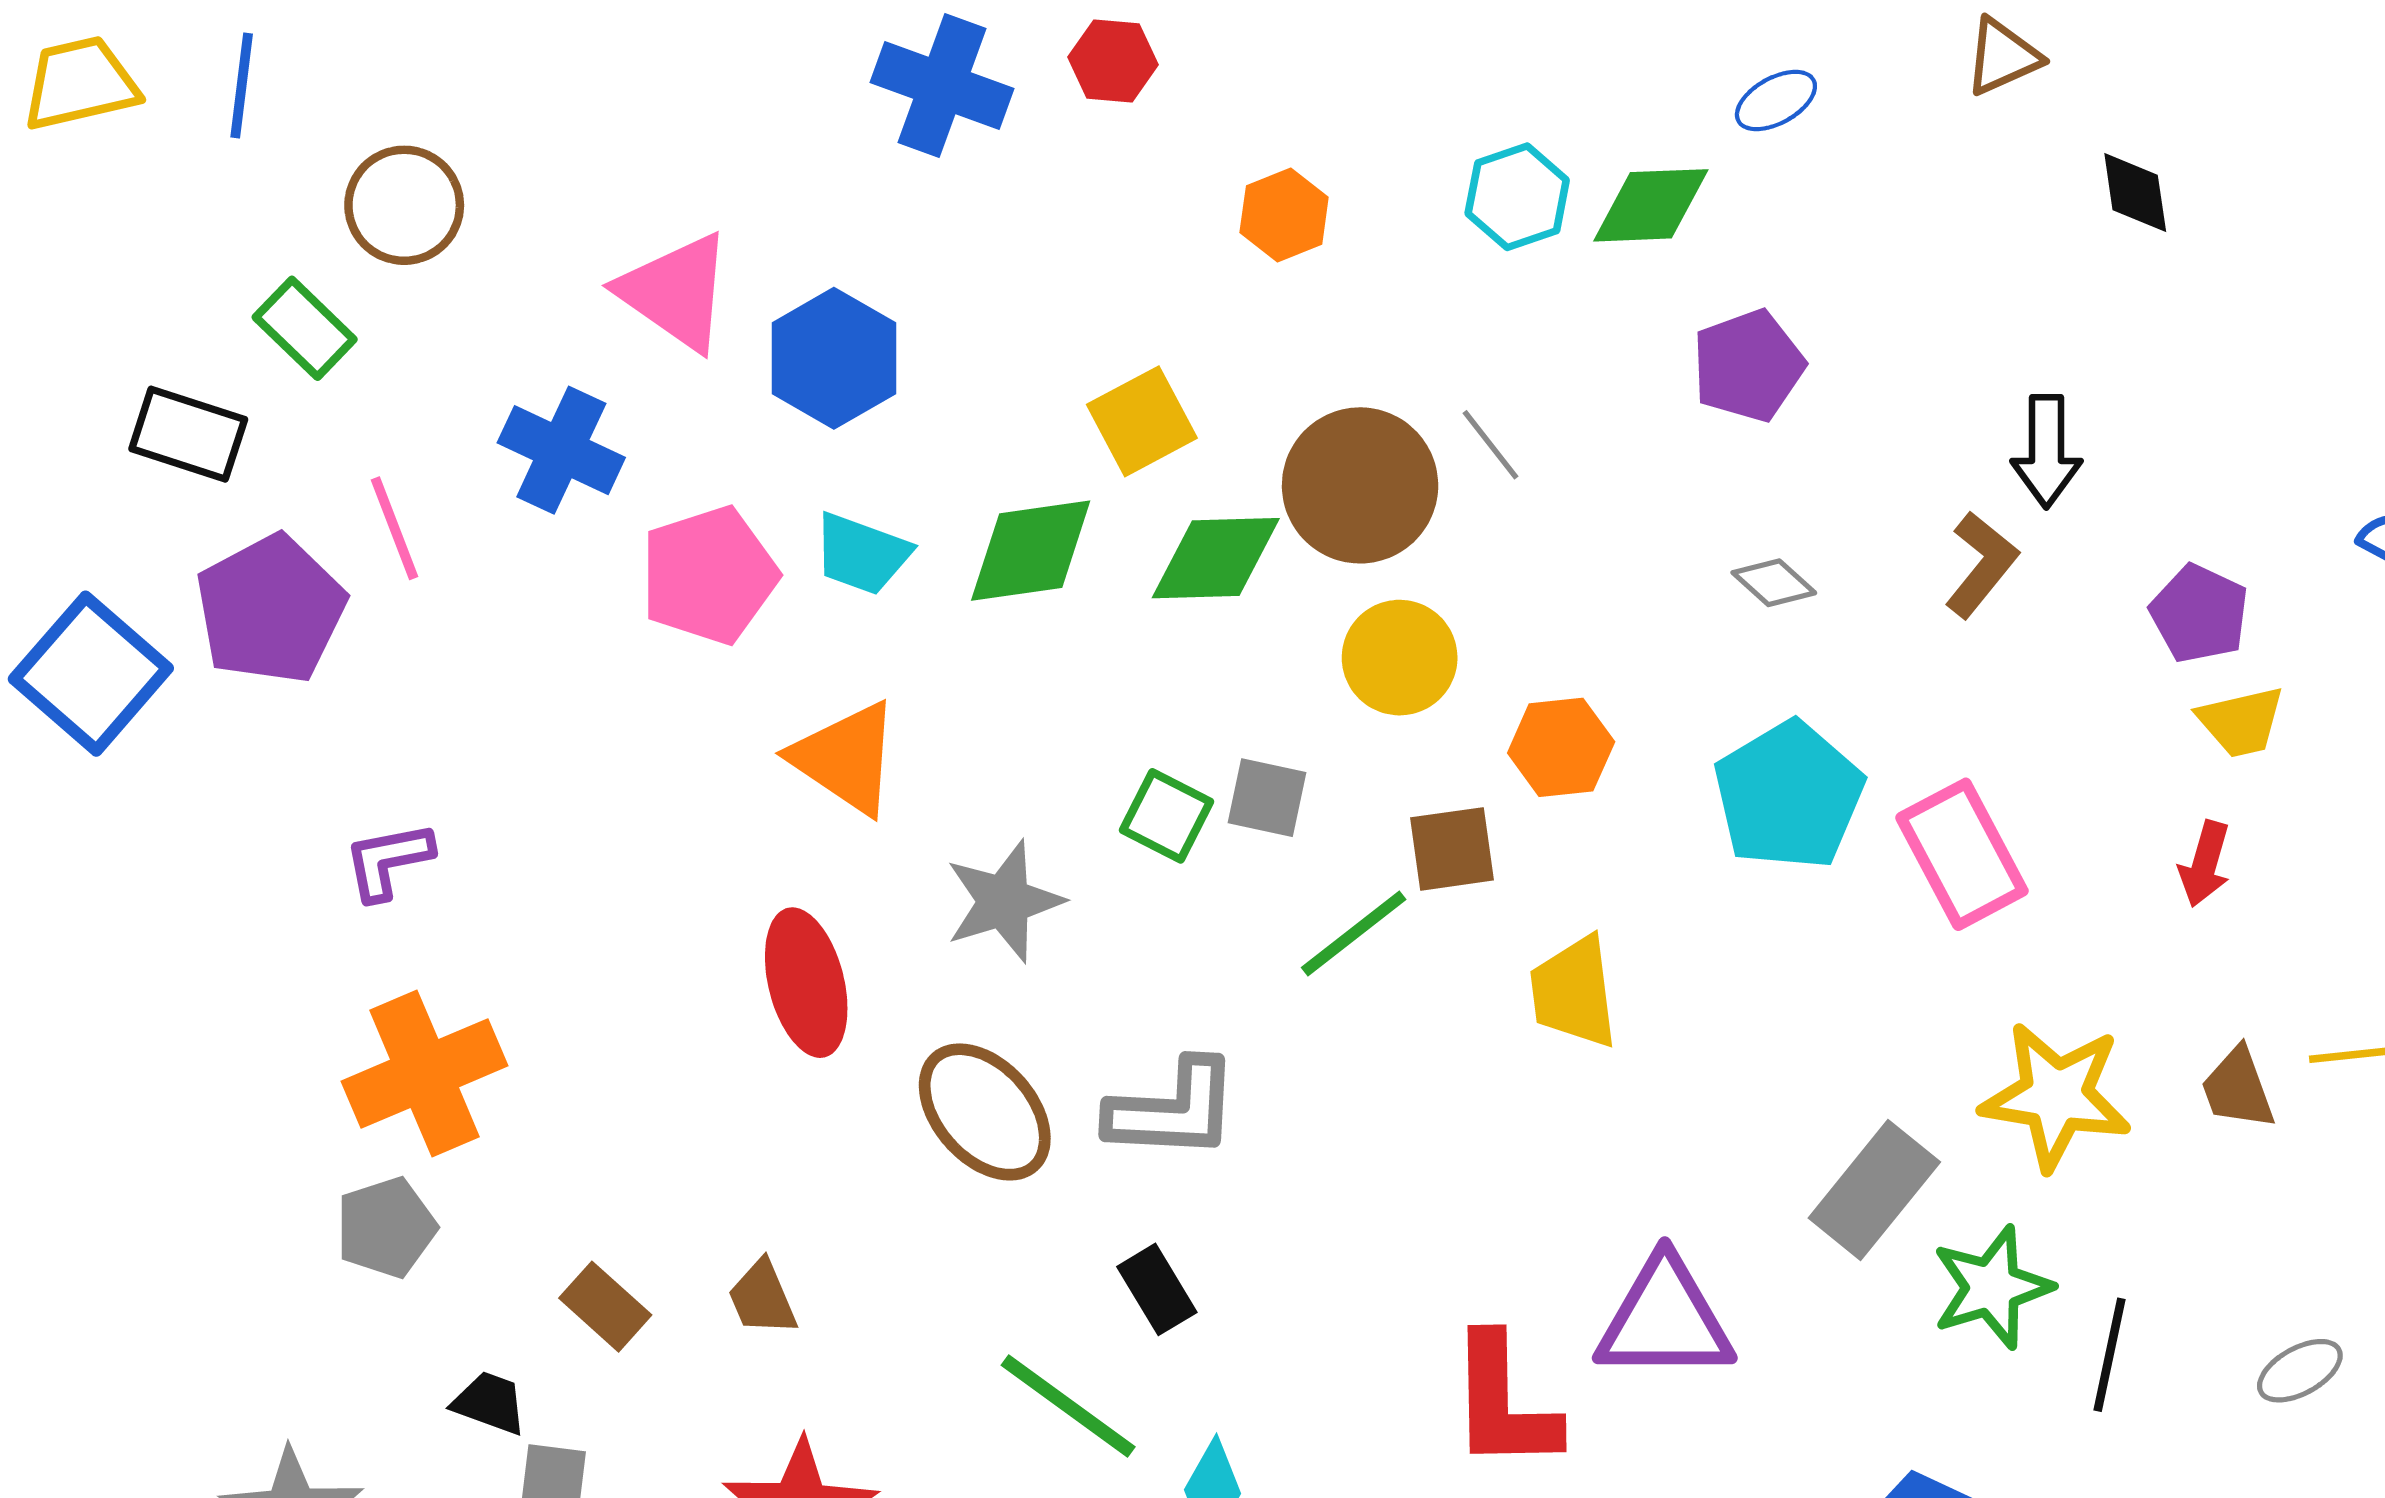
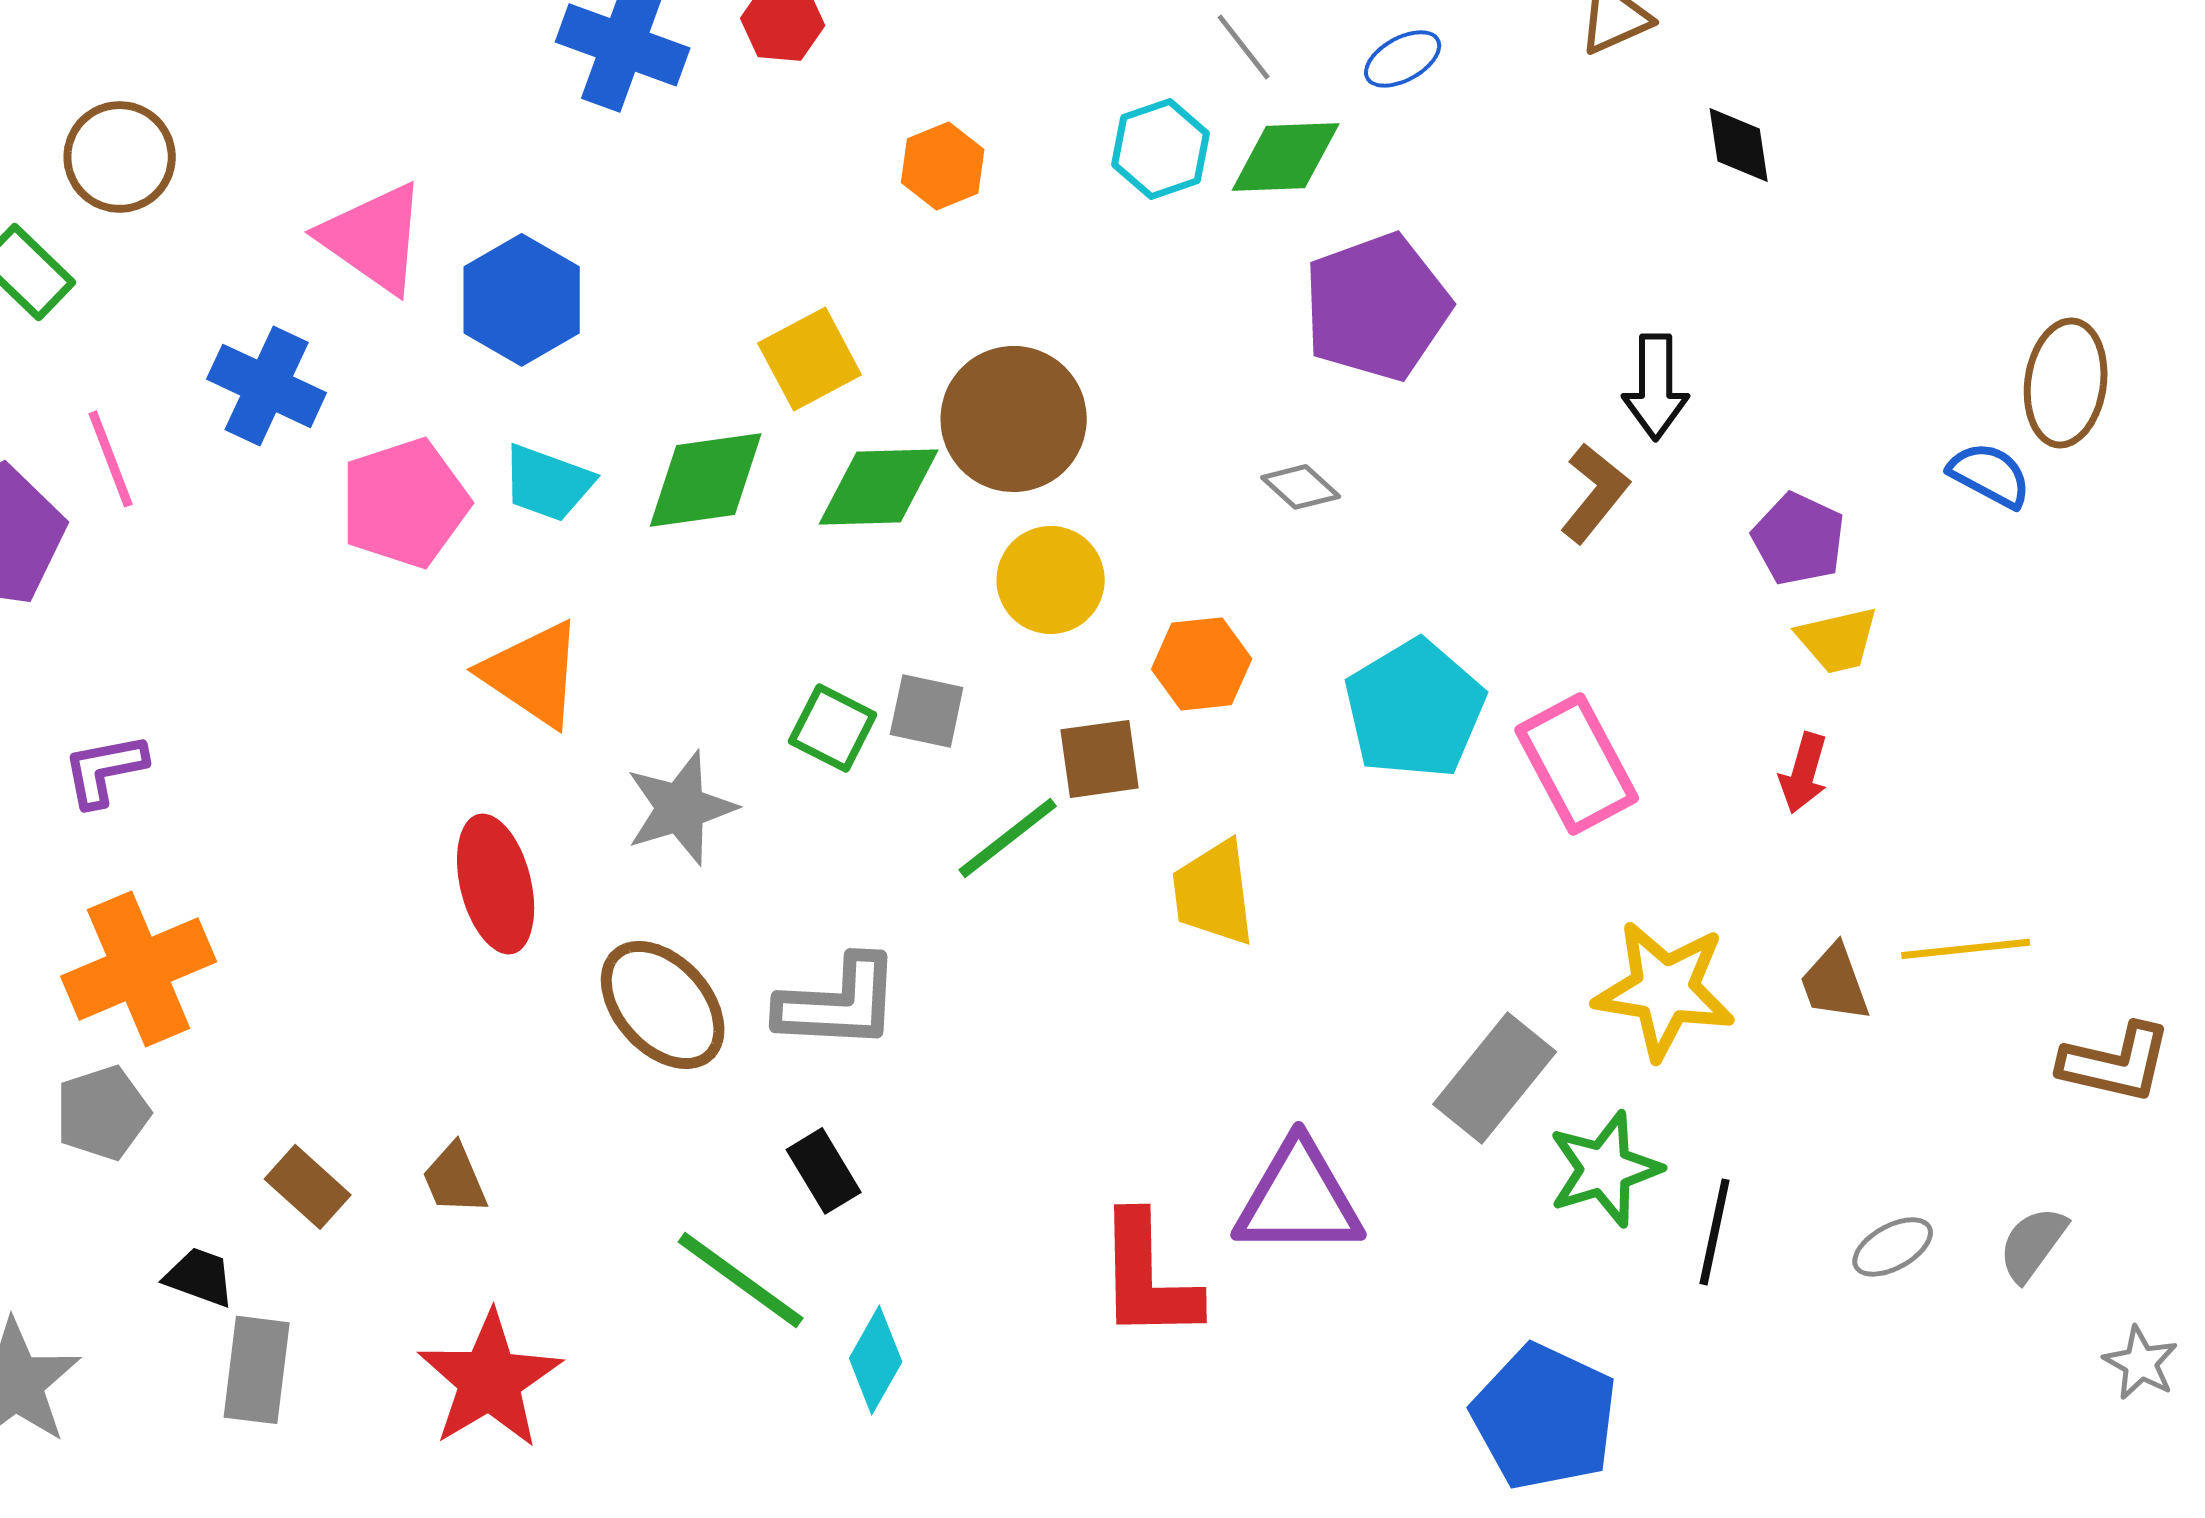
purple pentagon: (1748, 366) -> (1377, 307), size x1.4
gray line: (1490, 445) -> (1244, 47), moved
gray diamond: (1774, 583) -> (1301, 487), moved

